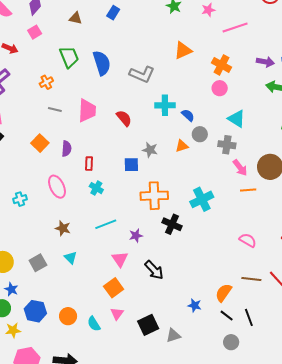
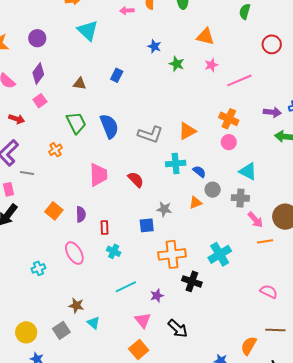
orange triangle: (183, 50) -> (187, 131), moved
gray line: (55, 109) -> (27, 173), moved
brown star: (63, 228) -> (76, 305), moved

